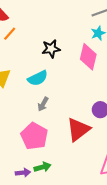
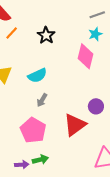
black star: (51, 49) -> (46, 35), moved, turned -30

